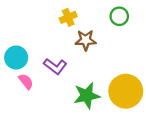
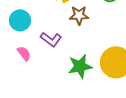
cyan circle: (16, 58) -> (20, 20), moved

